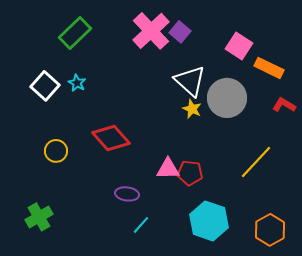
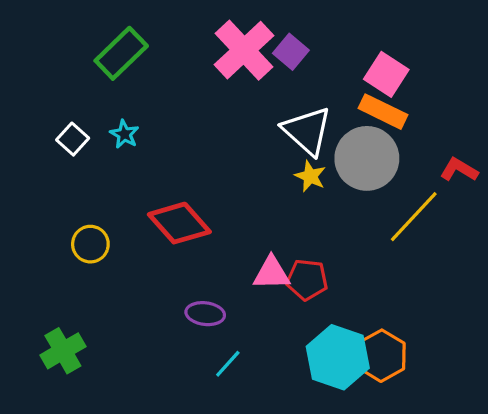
orange rectangle: (269, 68) -> (383, 112), moved
white square: (45, 86) -> (73, 139), size x0.7
yellow line: (256, 162) -> (414, 217), moved
orange hexagon: (270, 230) -> (381, 356), moved

